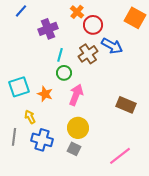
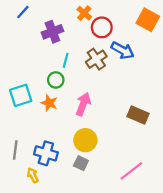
green circle: (64, 73) -> (56, 80), moved
yellow arrow: (30, 117) -> (33, 175), moved

